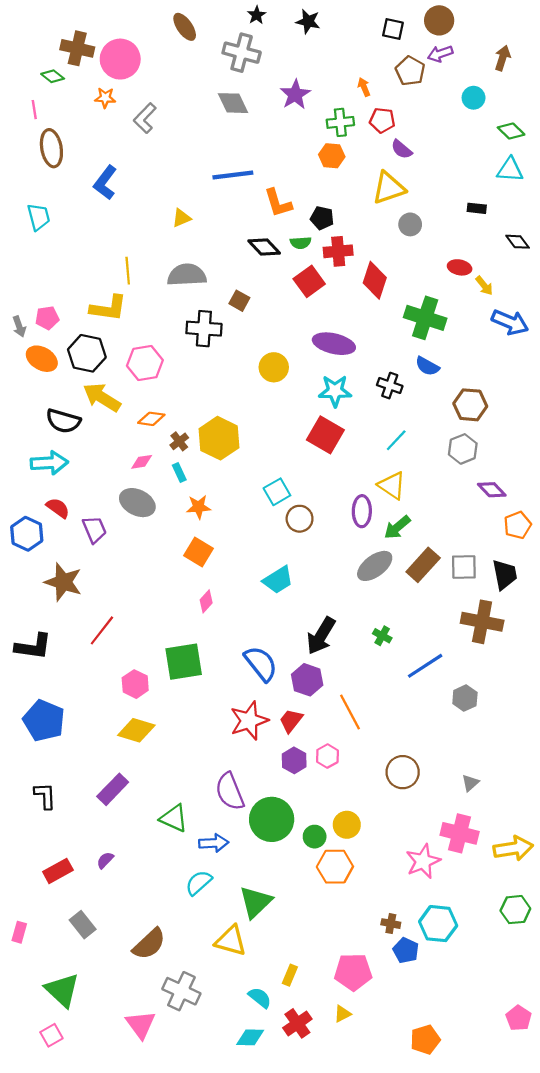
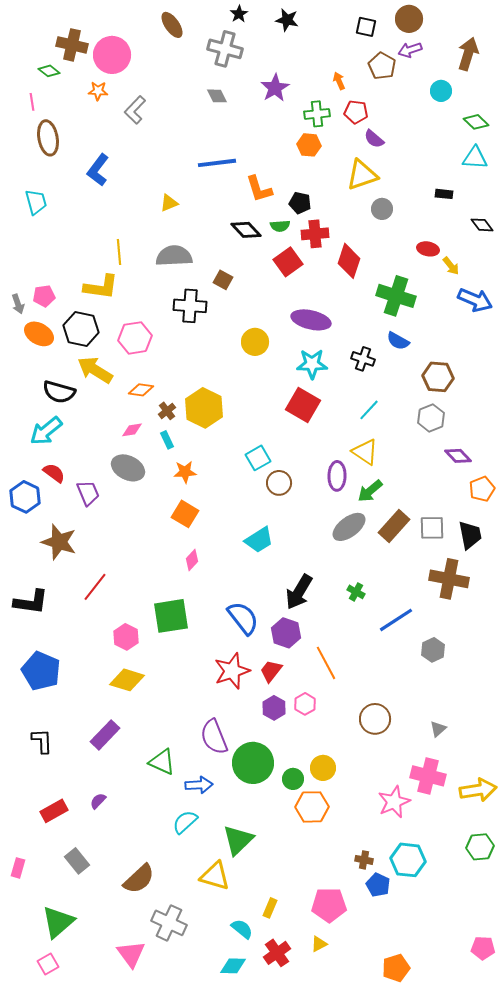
brown arrow: (502, 58) -> (468, 54), size x1.4
gray diamond: (233, 103) -> (217, 96), size x0.7
cyan arrow: (49, 463) -> (46, 431), turned 144
green triangle: (62, 990) -> (58, 922), turned 36
pink pentagon: (519, 1018) -> (483, 948), turned -30

